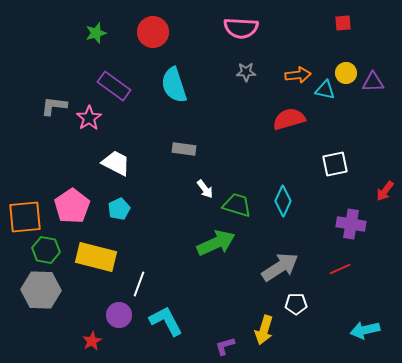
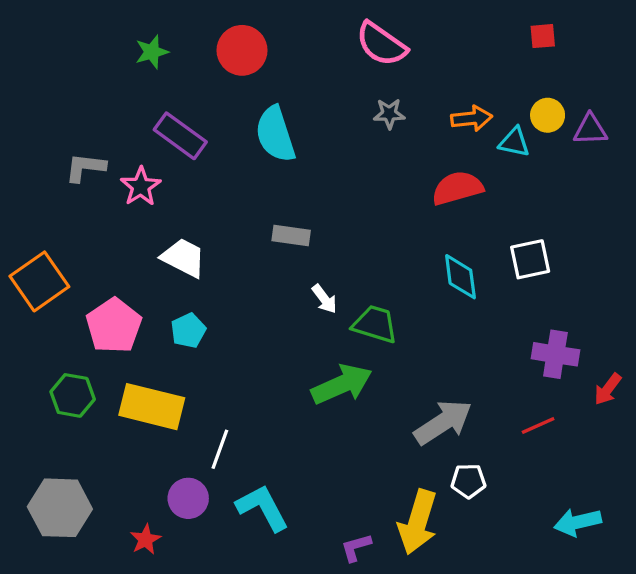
pink semicircle: (241, 28) -> (381, 44), turned 32
red arrow: (385, 191) -> (608, 389), moved
cyan diamond: (283, 201) -> (460, 277), moved, turned -32
orange square: (25, 217) -> (39, 281), moved, turned -30
gray hexagon: (41, 290) -> (60, 508), moved
yellow arrow: (264, 330) -> (418, 522), size x1.4

